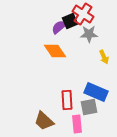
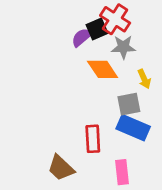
orange diamond: (55, 51) -> (103, 69), moved
gray square: (89, 107) -> (129, 104), moved
pink rectangle: (77, 124) -> (122, 172), moved

